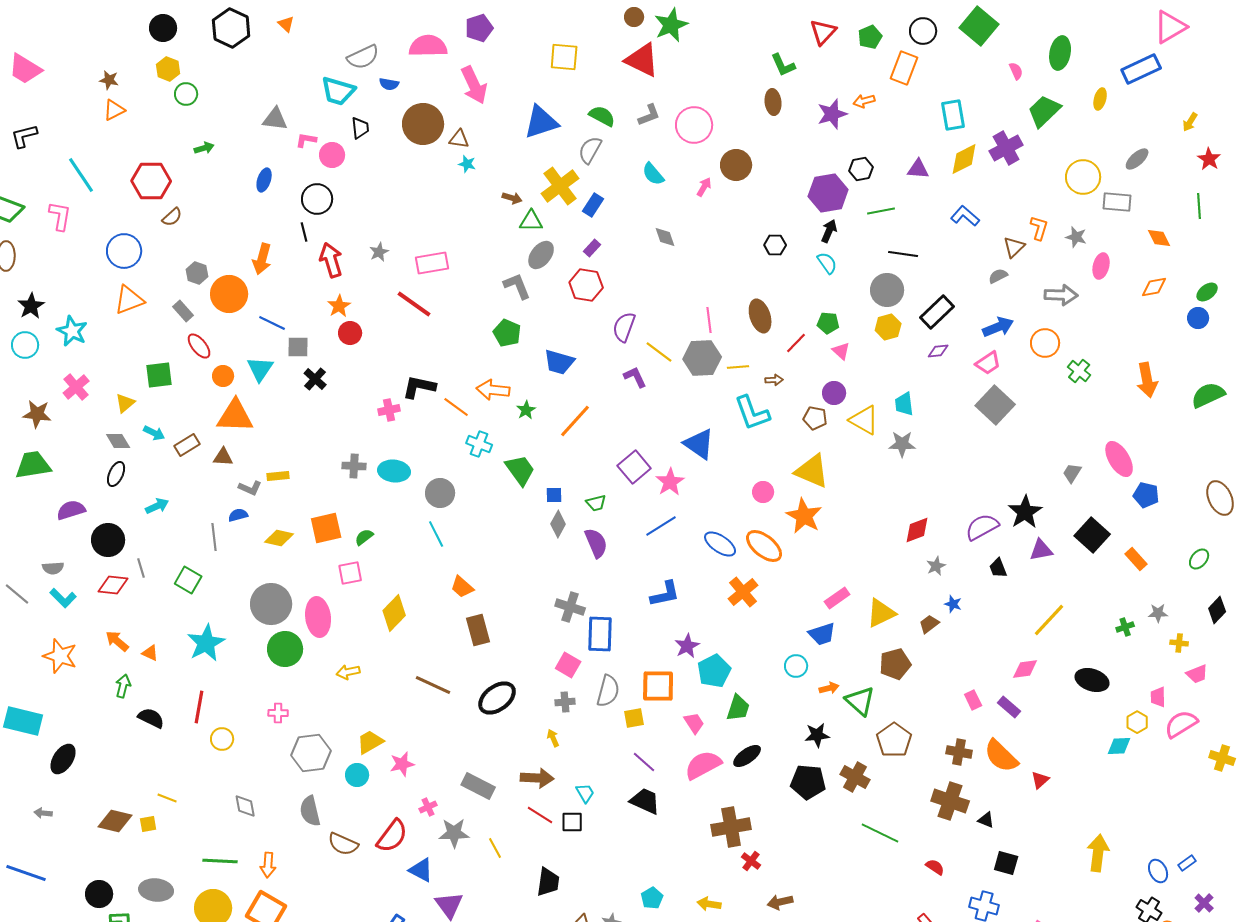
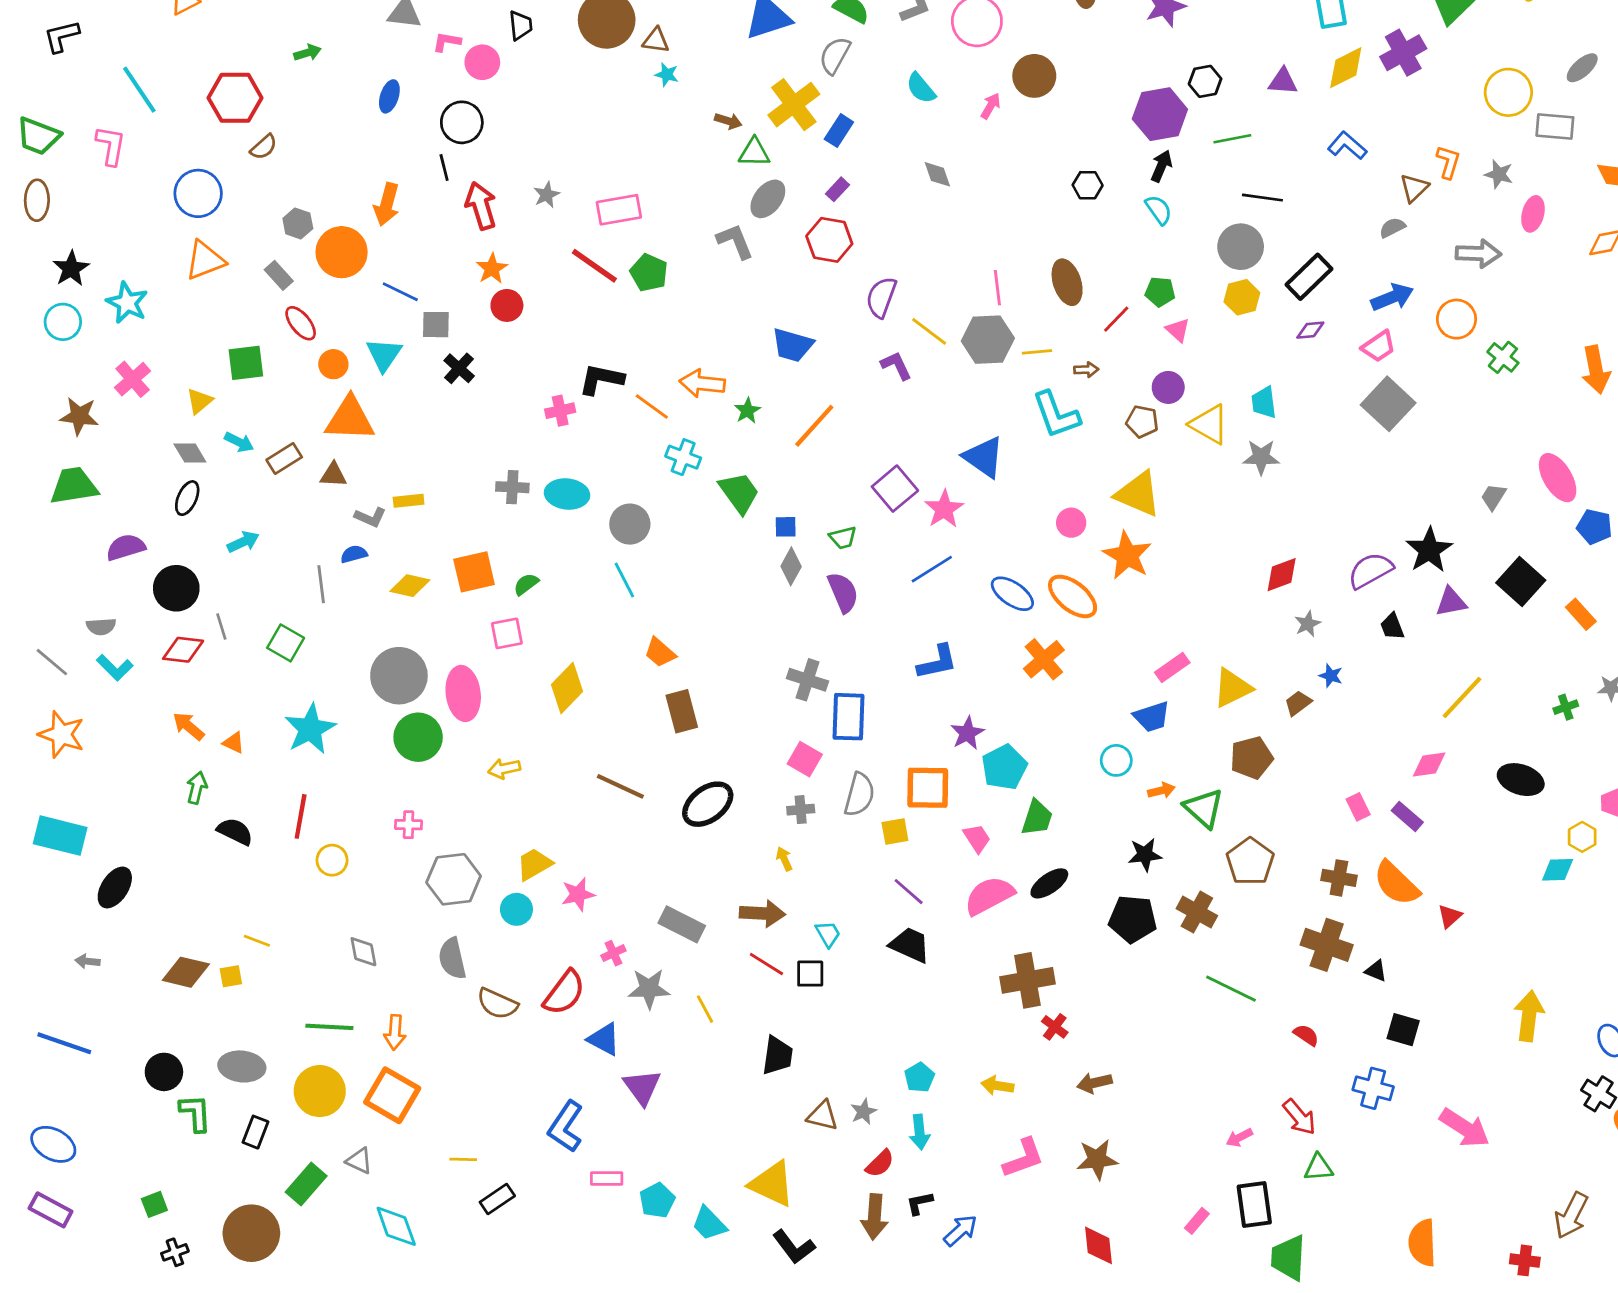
green pentagon: (507, 333) -> (649, 273), moved
orange star: (60, 656) -> (61, 734), moved

